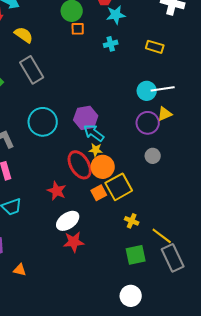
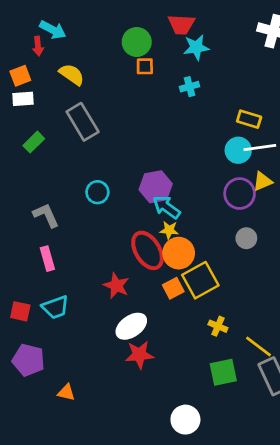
yellow rectangle: (155, 47) -> (249, 119), moved
cyan circle: (43, 122) -> (97, 192), size x0.6
white circle: (131, 296) -> (185, 420), moved

